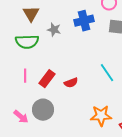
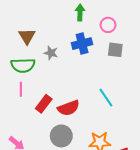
pink line: (25, 76) -> (21, 89), moved
red semicircle: (71, 83) -> (69, 108), size x1.5
gray circle: (43, 110) -> (61, 136), moved

